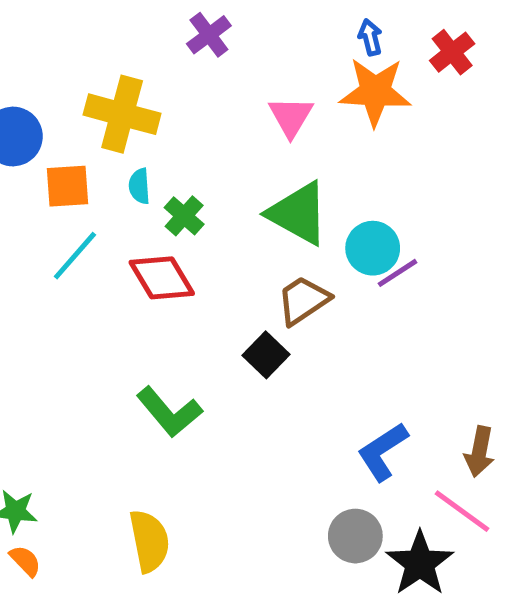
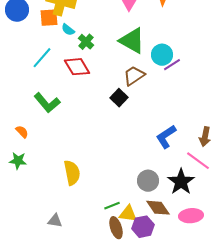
orange square: (67, 186) -> (49, 18), moved
cyan semicircle: (139, 186) -> (68, 30), turned -48
green L-shape: (169, 412) -> (47, 103), moved
gray circle: (355, 536) -> (148, 181), moved
orange semicircle: (25, 561) -> (22, 132), moved

